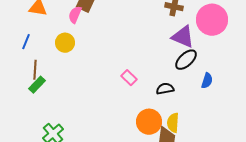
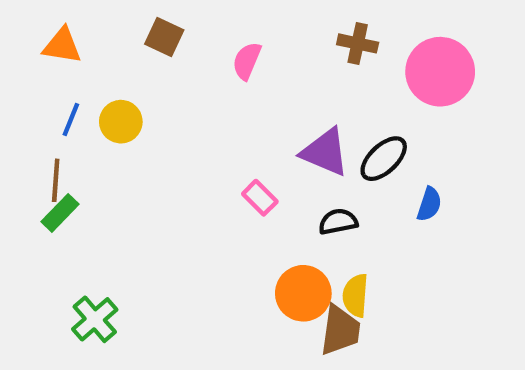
pink semicircle: (75, 15) -> (247, 61), moved
purple triangle: (183, 37) -> (325, 152), moved
blue line: (26, 42) -> (71, 119), moved

